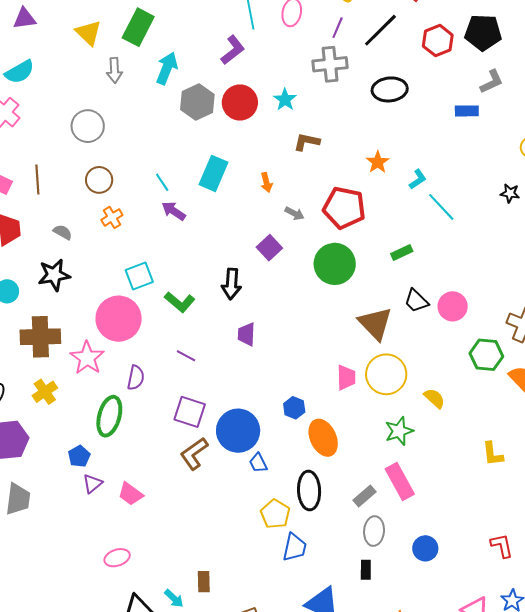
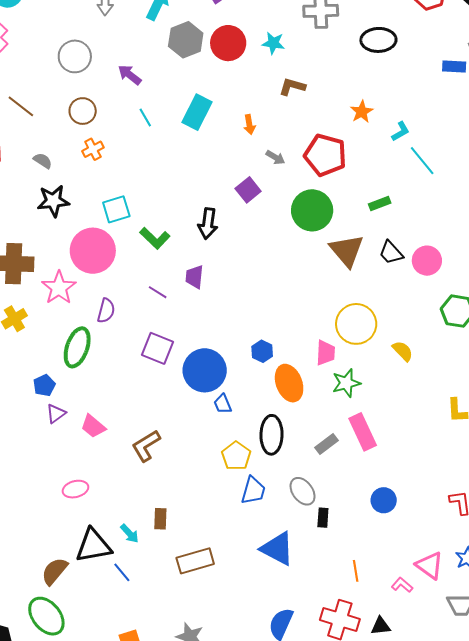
cyan star: (285, 100) -> (273, 43), turned -30
brown line: (37, 179) -> (21, 106), turned -52
purple arrow: (174, 211) -> (130, 75), moved
black star: (54, 275) -> (53, 201), moved
brown triangle: (375, 323) -> (347, 251), moved
purple trapezoid: (246, 334) -> (194, 277), moved
pink trapezoid: (346, 377) -> (326, 353), moved
green star: (399, 431) -> (346, 383), moved
brown L-shape: (194, 454) -> (146, 446), moved
gray ellipse: (374, 531) -> (303, 491), moved, turned -44

